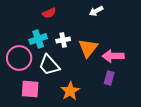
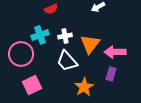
white trapezoid: (49, 65) -> (67, 61), moved
pink square: (30, 89) -> (32, 85), turned -30
orange star: (70, 91) -> (84, 87), moved

